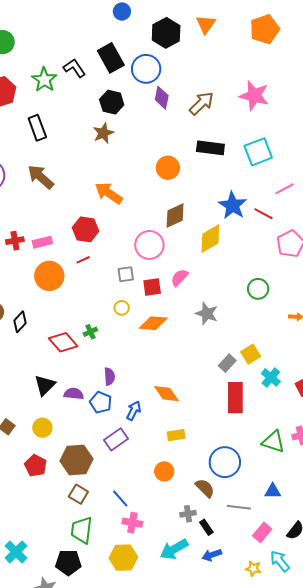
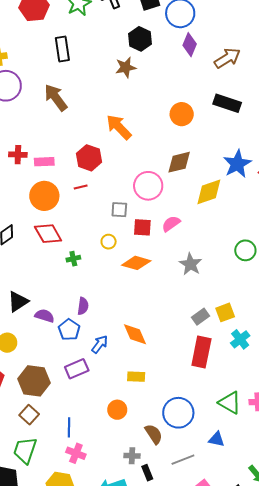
red diamond: (63, 342) -> (48, 234), moved
blue triangle: (273, 491) -> (217, 439), moved
blue line: (120, 498) -> (69, 427), turned 30
gray line: (239, 507) -> (183, 460), turned -40

